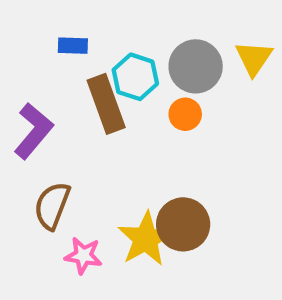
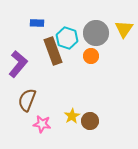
brown circle: (183, 224) -> (90, 121), moved, size x0.7
yellow star: (146, 239) -> (72, 116), size x0.6

